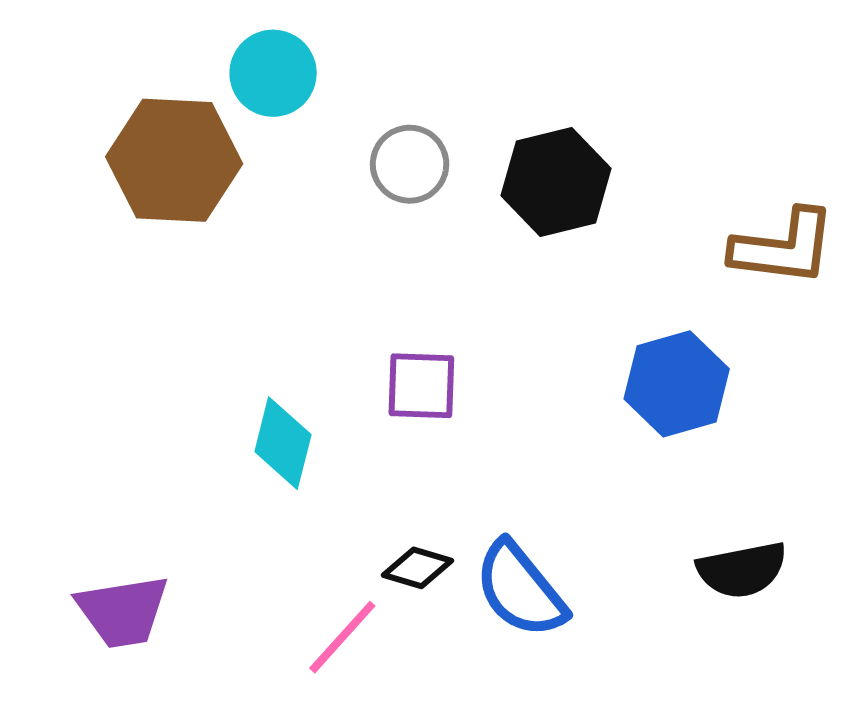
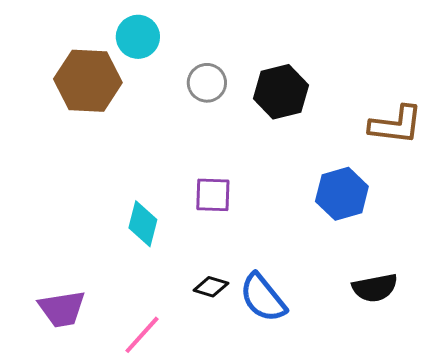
pink line: (342, 637) -> (142, 335), moved

